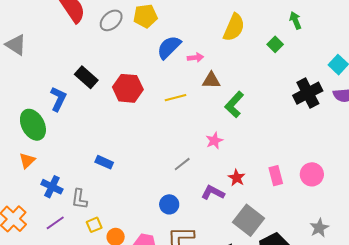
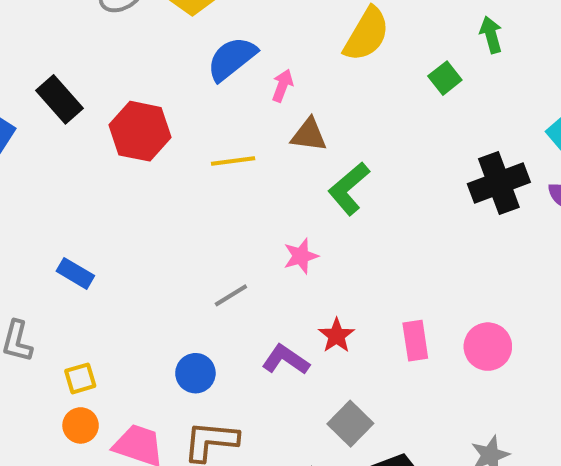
pink arrow: (195, 58) -> (282, 86), turned -70
gray square: (249, 220) -> (350, 424), size x0.7
yellow square: (94, 225) -> (80, 378), moved

